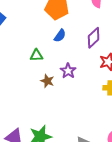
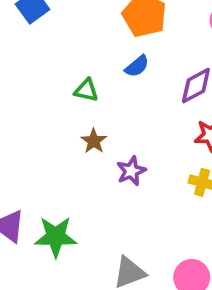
purple star: (68, 71) -> (131, 171), moved

